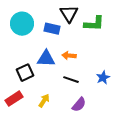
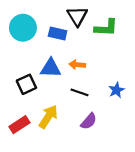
red rectangle: (14, 99) -> (19, 125), moved
yellow arrow: (44, 101) -> (48, 117), size x1.5

